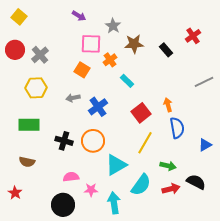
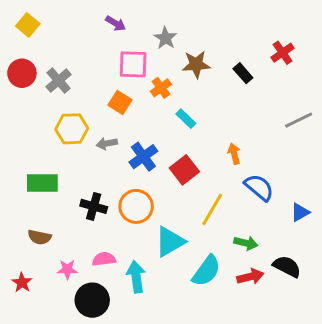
yellow hexagon: (36, 88) -> (72, 129), moved
orange arrow: (168, 105) -> (234, 154), moved
red square: (141, 113) -> (184, 170), moved
blue semicircle: (177, 128) -> (259, 187), turned -40
pink star: (91, 190) -> (67, 269), moved
cyan arrow: (114, 203) -> (136, 277), moved

